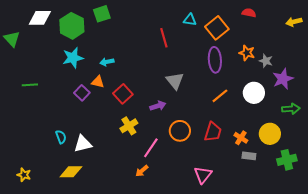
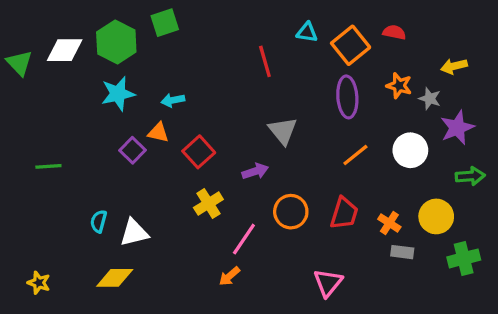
red semicircle: (249, 13) -> (394, 32), moved
white diamond: (40, 18) -> (65, 50), moved
yellow arrow: (294, 22) -> (454, 66), moved
green line: (30, 85) -> (48, 166), moved
cyan semicircle: (61, 137) -> (99, 221), turned -144

